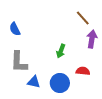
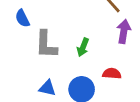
gray L-shape: (19, 62) -> (46, 45), moved

